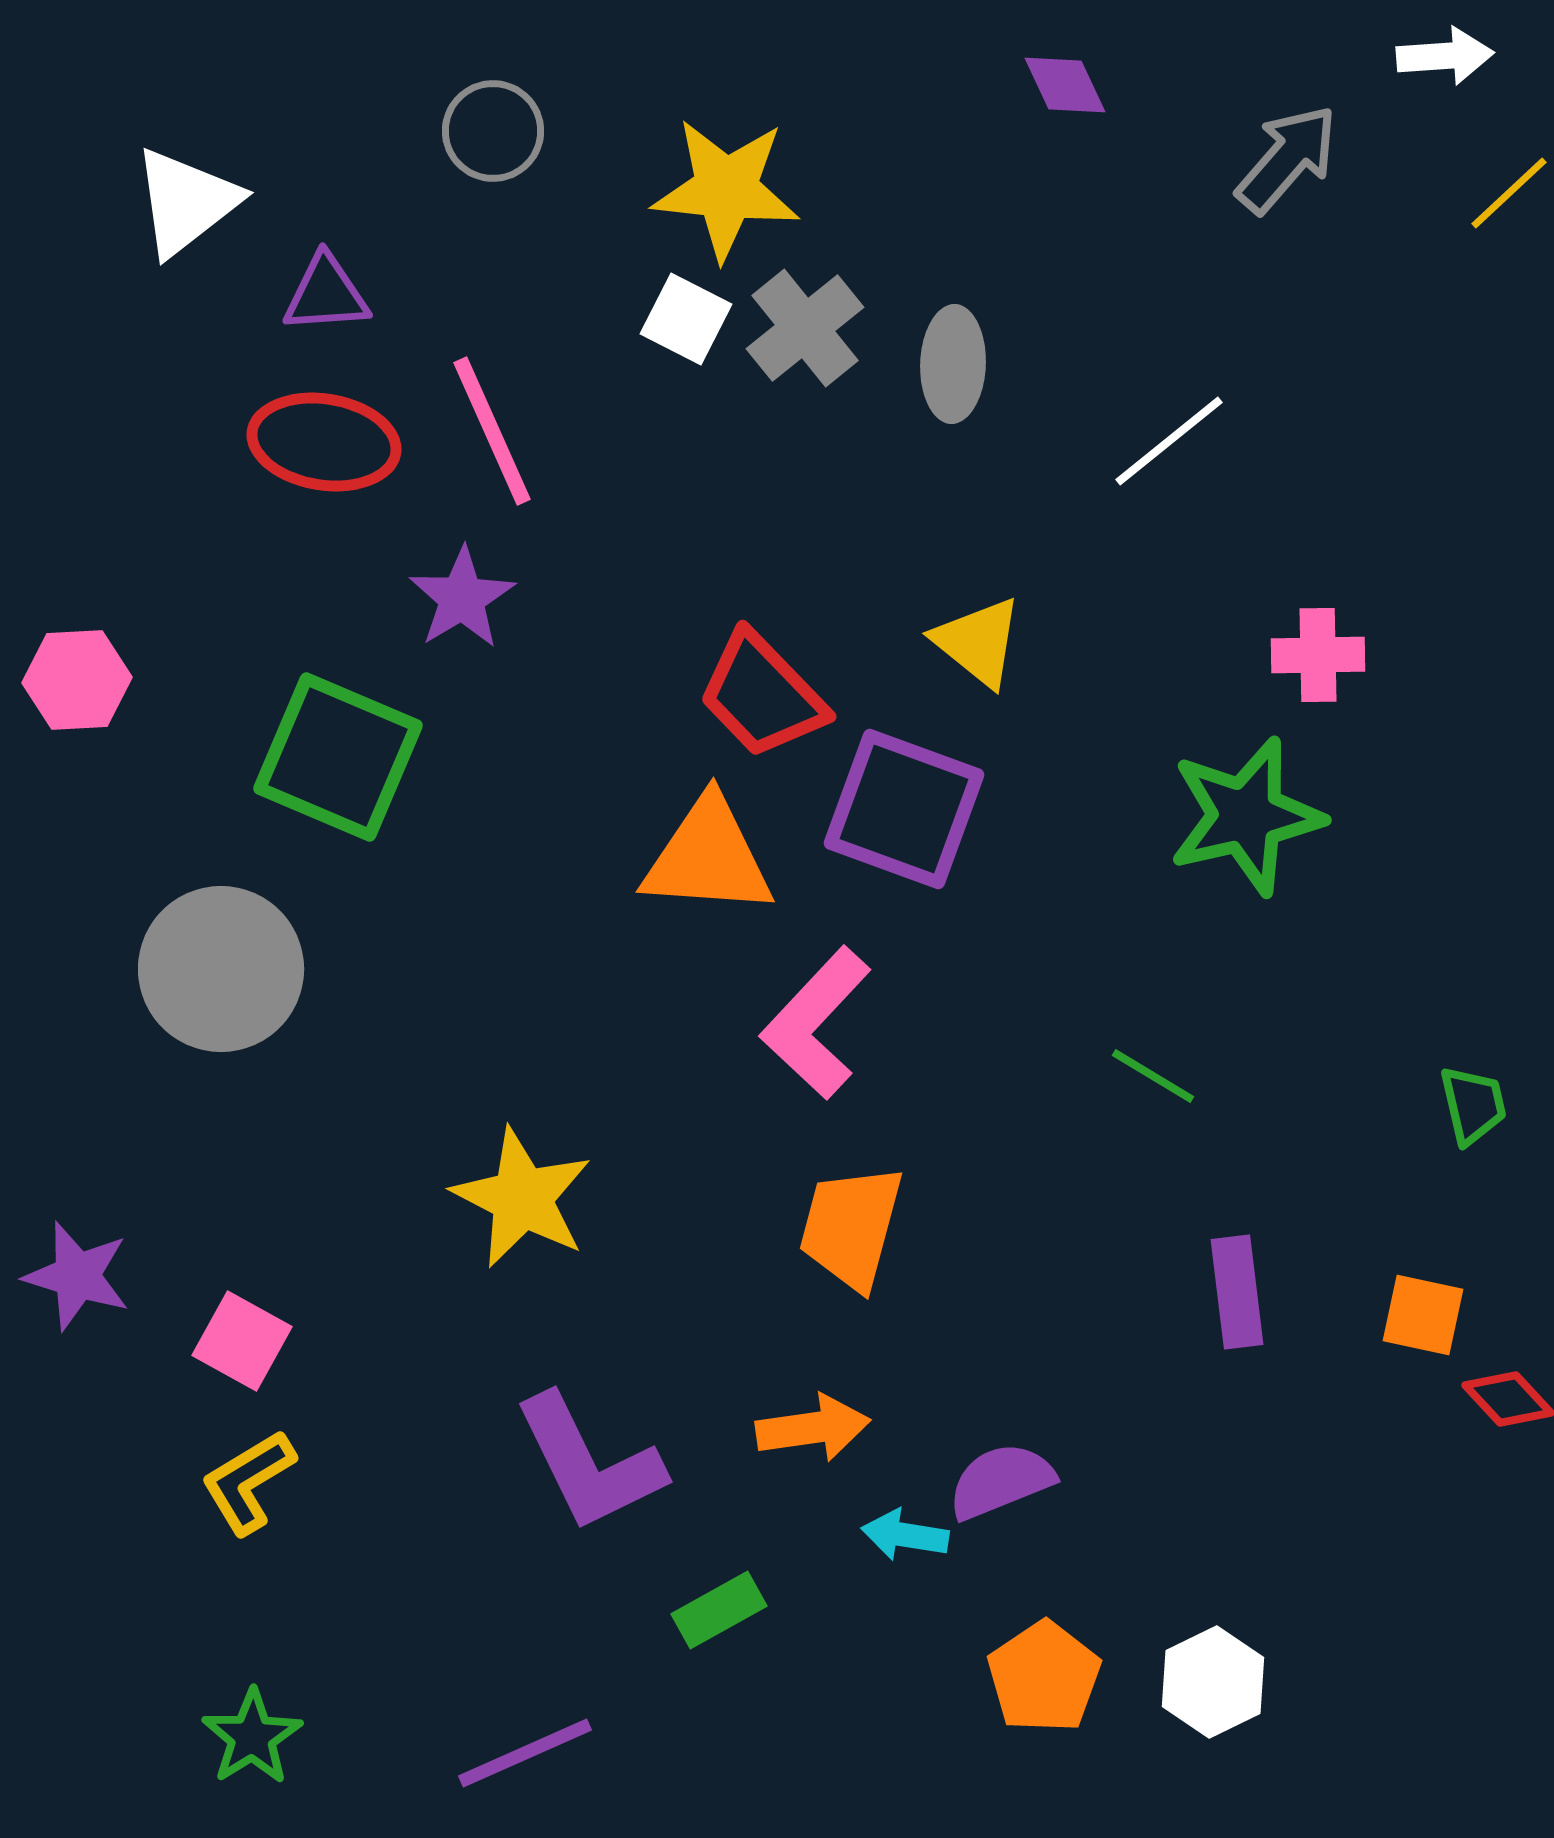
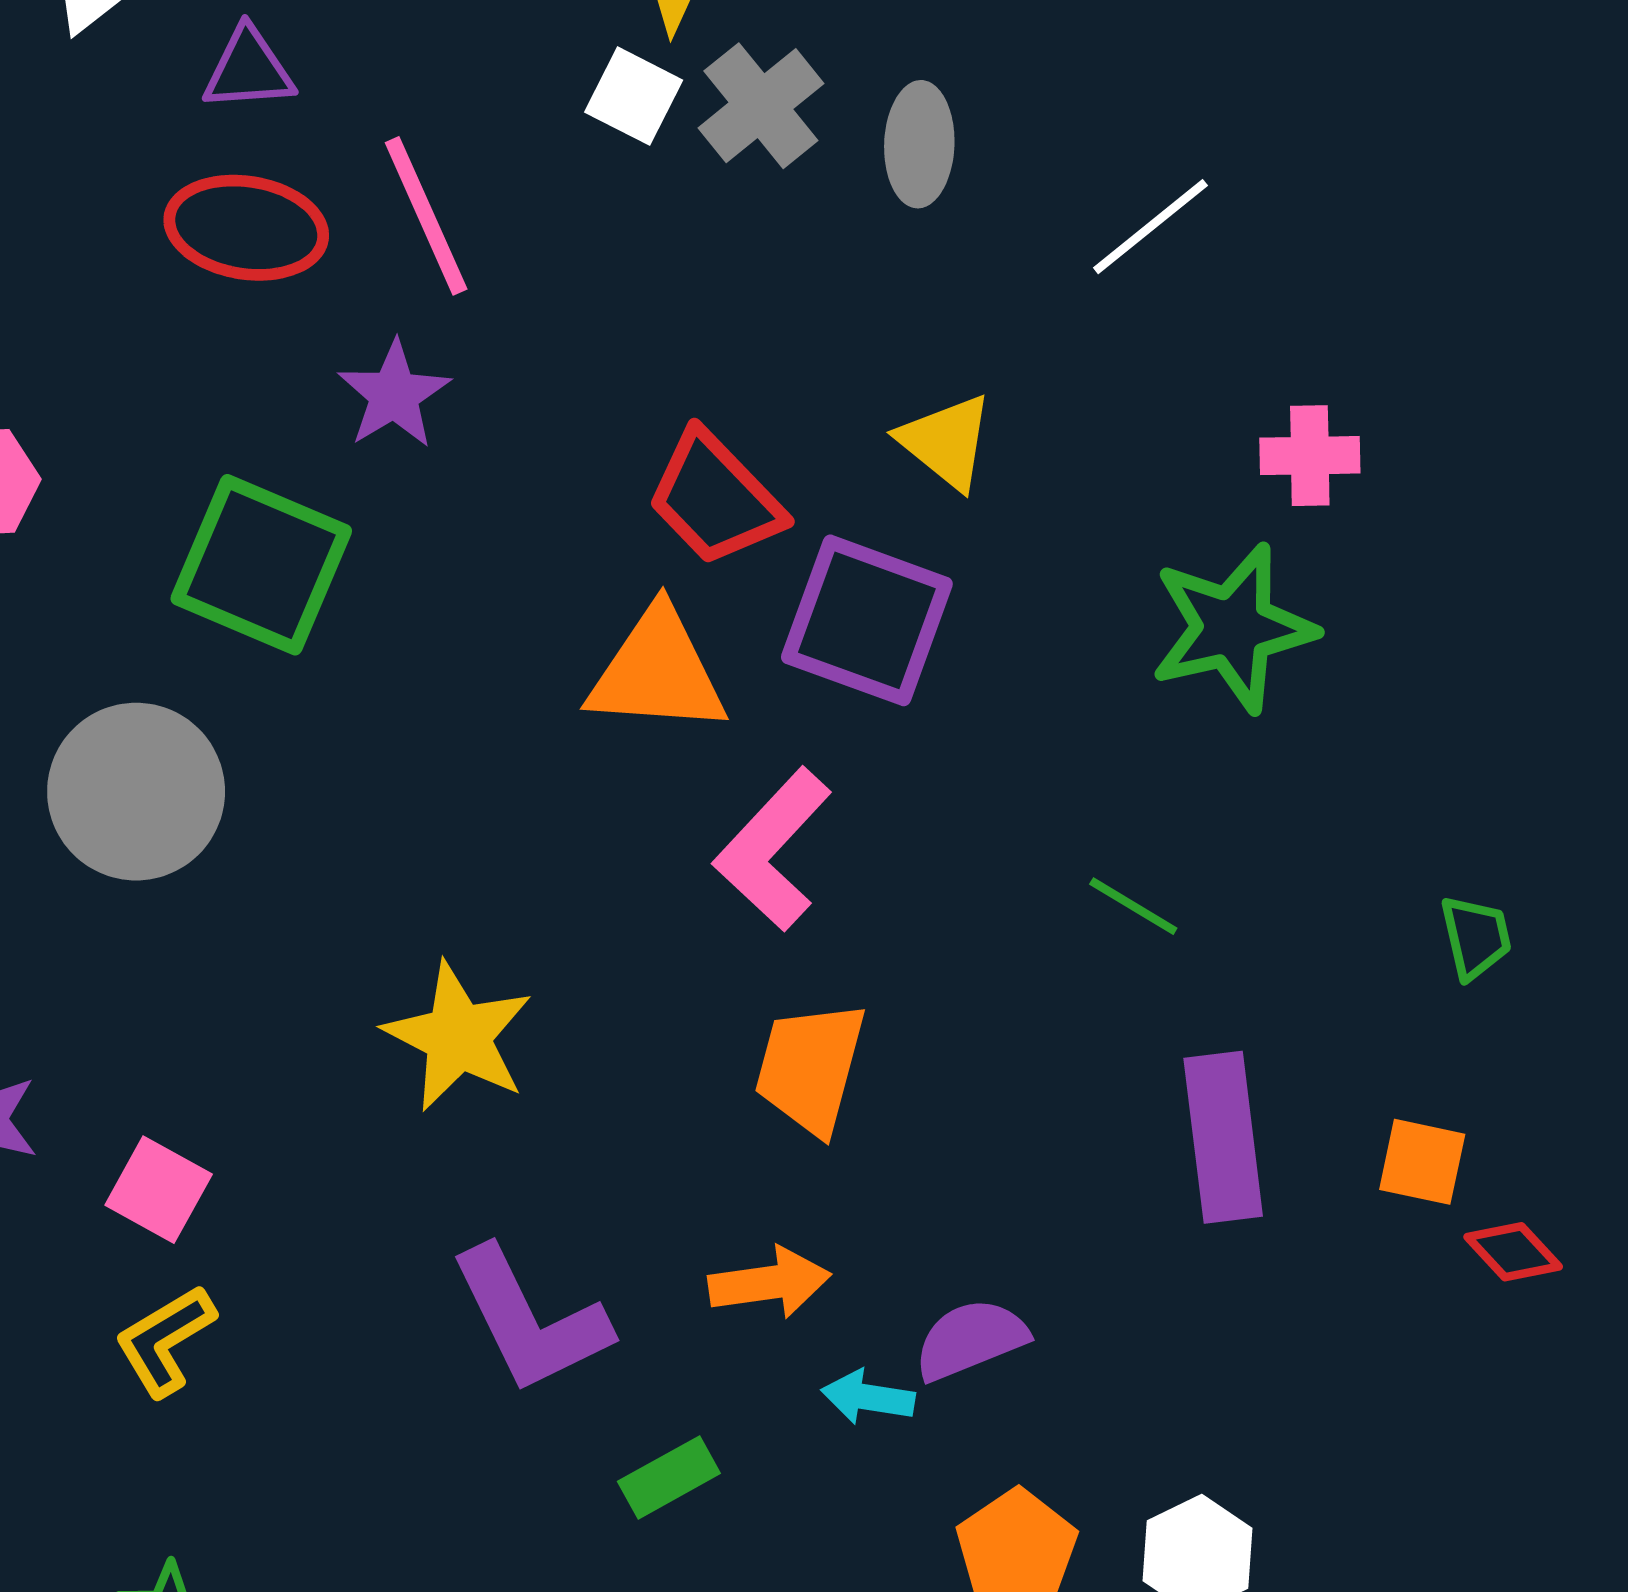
purple rectangle: (1237, 1292) -> (1223, 1137), size x1.4

